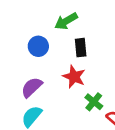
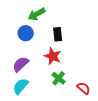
green arrow: (66, 21) -> (37, 14), moved
green cross: (94, 102) -> (59, 78), moved

